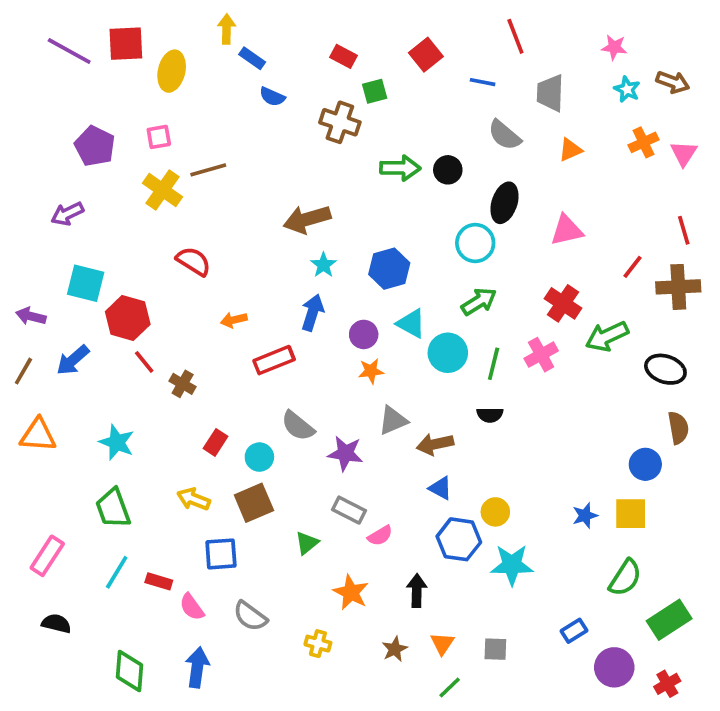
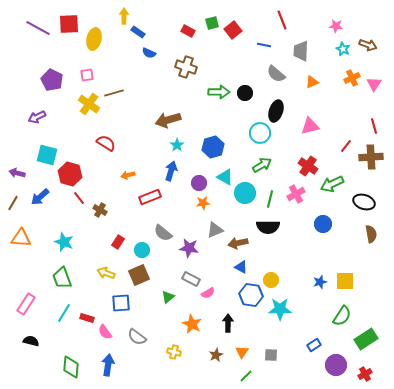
green square: (375, 91) -> (212, 23), moved
black semicircle: (490, 415) -> (268, 227), size x1.6
blue circle: (645, 464) -> (323, 224), moved

